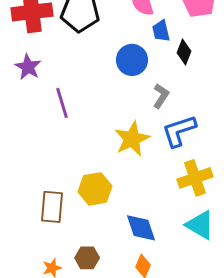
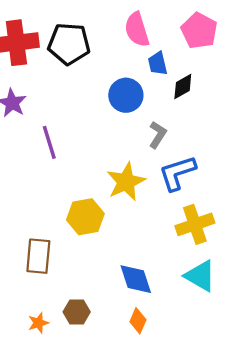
black diamond: (184, 52) -> (183, 86), turned 40
yellow hexagon: (95, 189) -> (85, 217), moved

